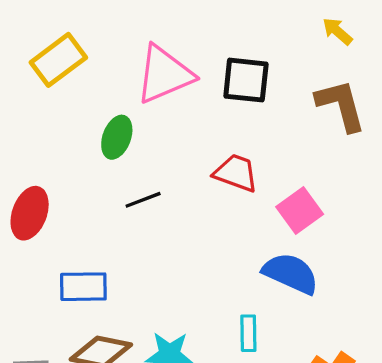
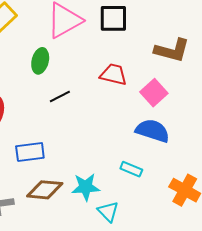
brown L-shape: (341, 105) -> (172, 50), moved, turned 126
cyan rectangle: (248, 333) -> (131, 169), turned -60

